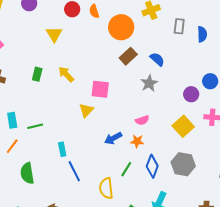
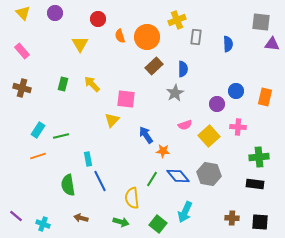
orange semicircle: (94, 11) -> (120, 36), moved
gray rectangle: (179, 26) -> (196, 37), moved
blue semicircle: (157, 59) -> (183, 69), turned 49
cyan rectangle: (12, 120) -> (38, 130), turned 42
pink semicircle: (142, 120) -> (185, 125), moved
blue arrow: (113, 138) -> (146, 135), moved, turned 84
orange line: (12, 146) -> (38, 156), turned 35
blue diamond: (152, 166) -> (178, 176), turned -60
green semicircle: (27, 173) -> (68, 185), moved

